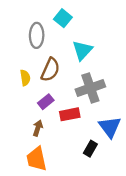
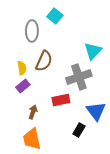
cyan triangle: (82, 50) -> (93, 51), moved
purple rectangle: (46, 102) -> (23, 86), moved

